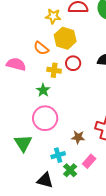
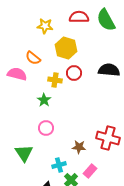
yellow star: (53, 16) -> (45, 26), moved
orange semicircle: (41, 48) -> (33, 58), moved
pink circle: (45, 118) -> (46, 128), size x0.6

